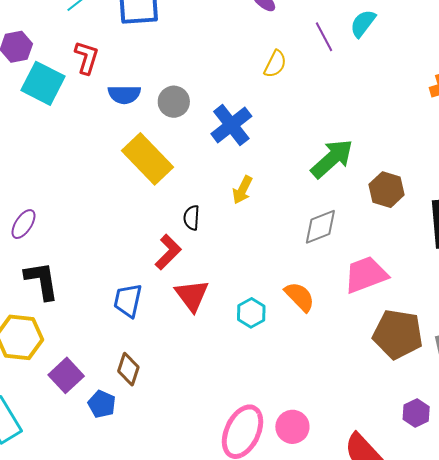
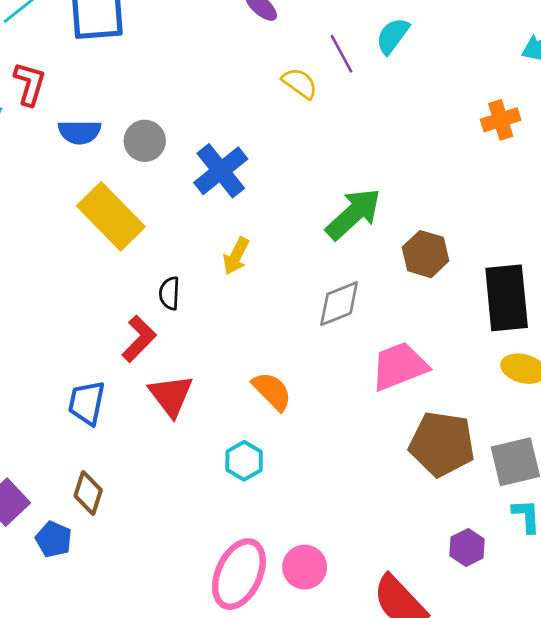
yellow semicircle: (275, 64) -> (300, 83), moved, turned -80
orange semicircle: (300, 297) -> (272, 391), moved
cyan hexagon: (251, 313) -> (244, 461), moved

